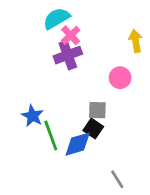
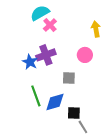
purple cross: (68, 55) -> (46, 55), moved
blue star: (32, 116) -> (30, 62), moved
black square: (93, 129) -> (74, 113), moved, turned -32

